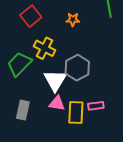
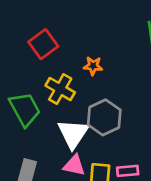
orange star: (73, 20) -> (93, 66), moved
green trapezoid: (19, 64) -> (25, 109), turned 104

